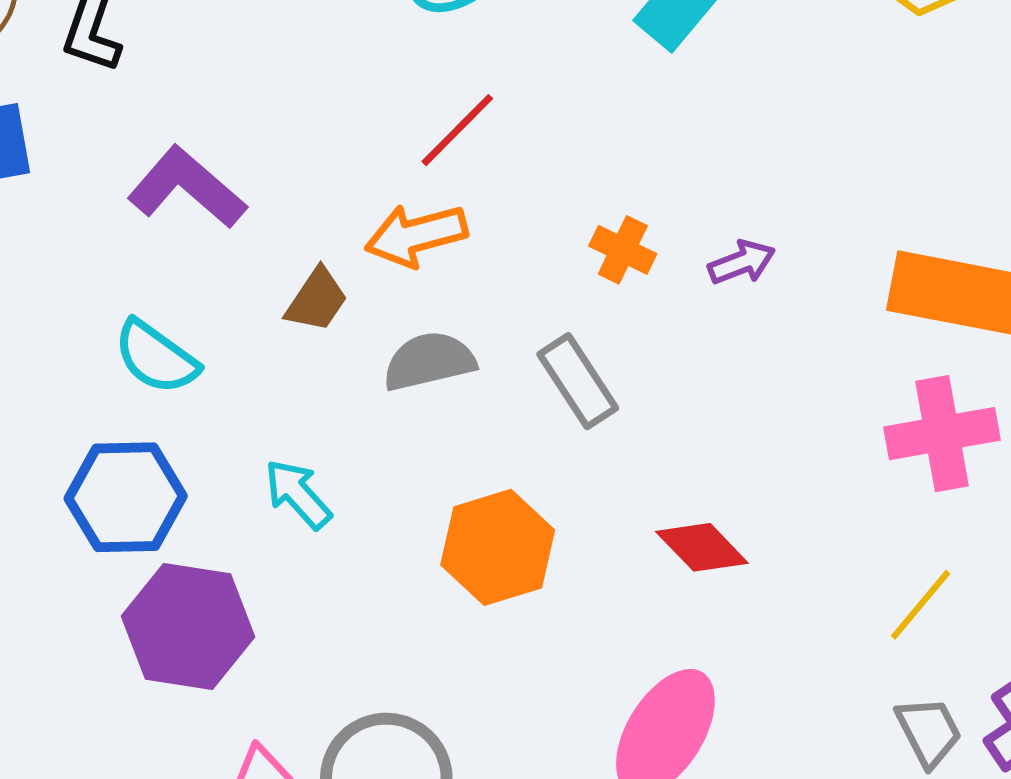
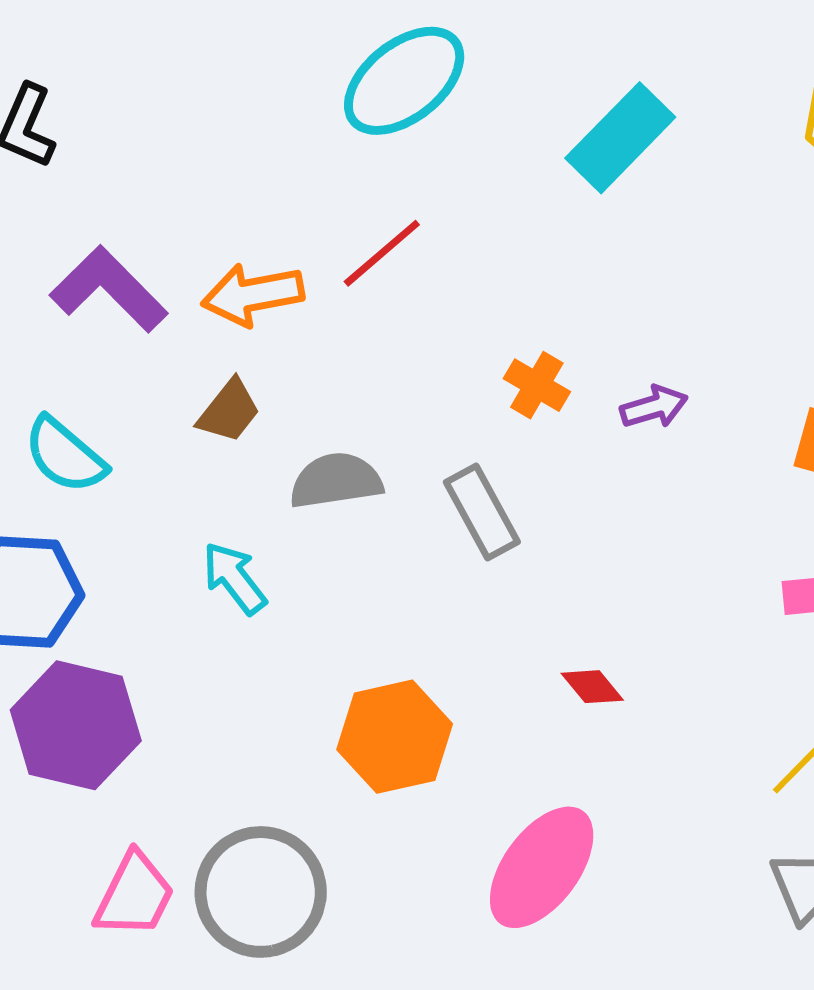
orange arrow: (416, 235) -> (253, 295), moved
cyan arrow: (298, 494) -> (234, 578), moved
orange hexagon: (498, 547) -> (395, 737), moved
red diamond: (702, 547) -> (592, 687), size x0.7

